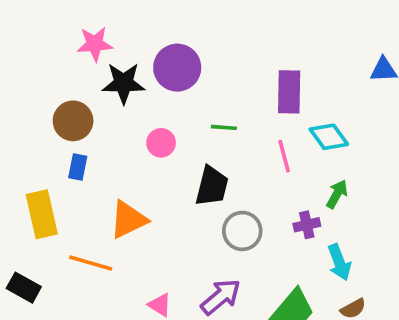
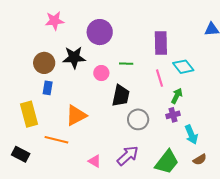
black star: (123, 83) -> (74, 57), moved
pink circle: (161, 143) -> (101, 73), moved
green arrow: (337, 194) -> (177, 96), moved

